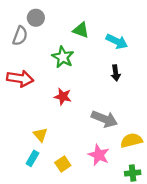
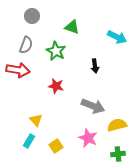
gray semicircle: (20, 36) -> (26, 45), moved
cyan arrow: (117, 41) -> (117, 37), moved
black arrow: (116, 73) -> (95, 66), moved

